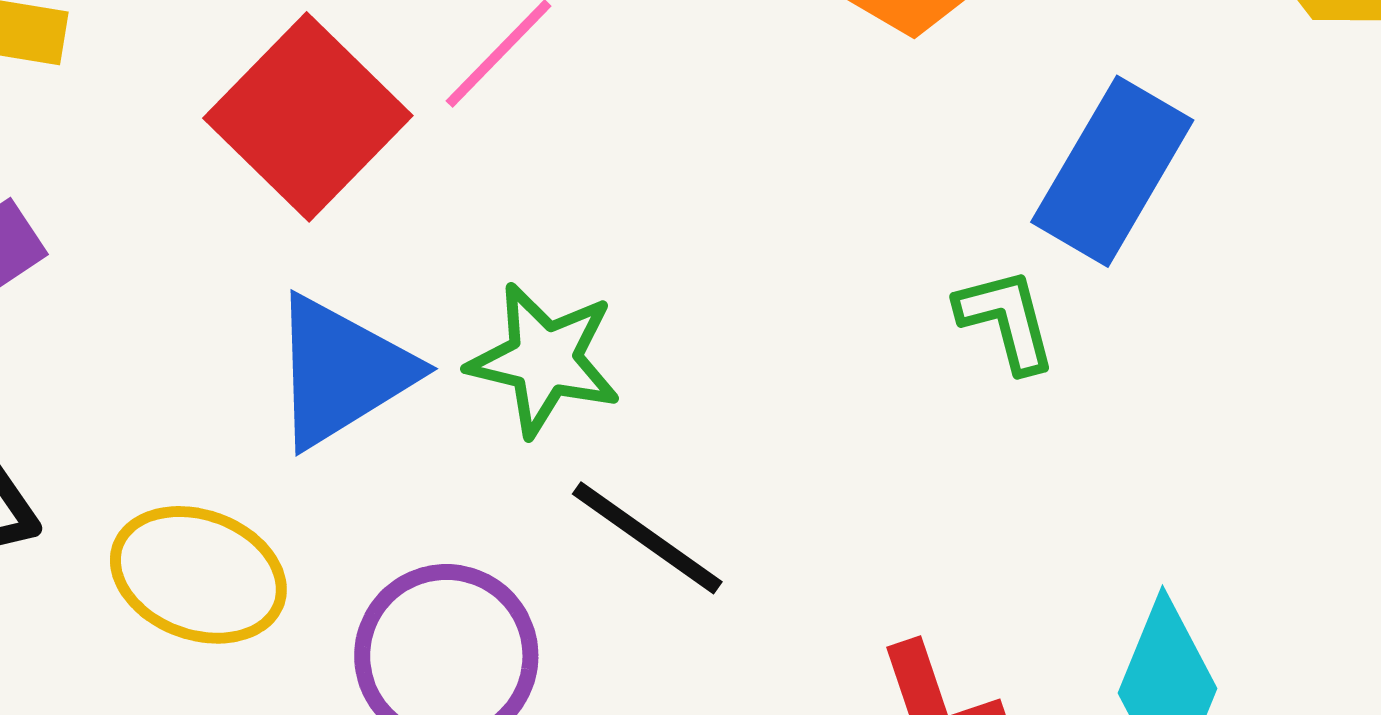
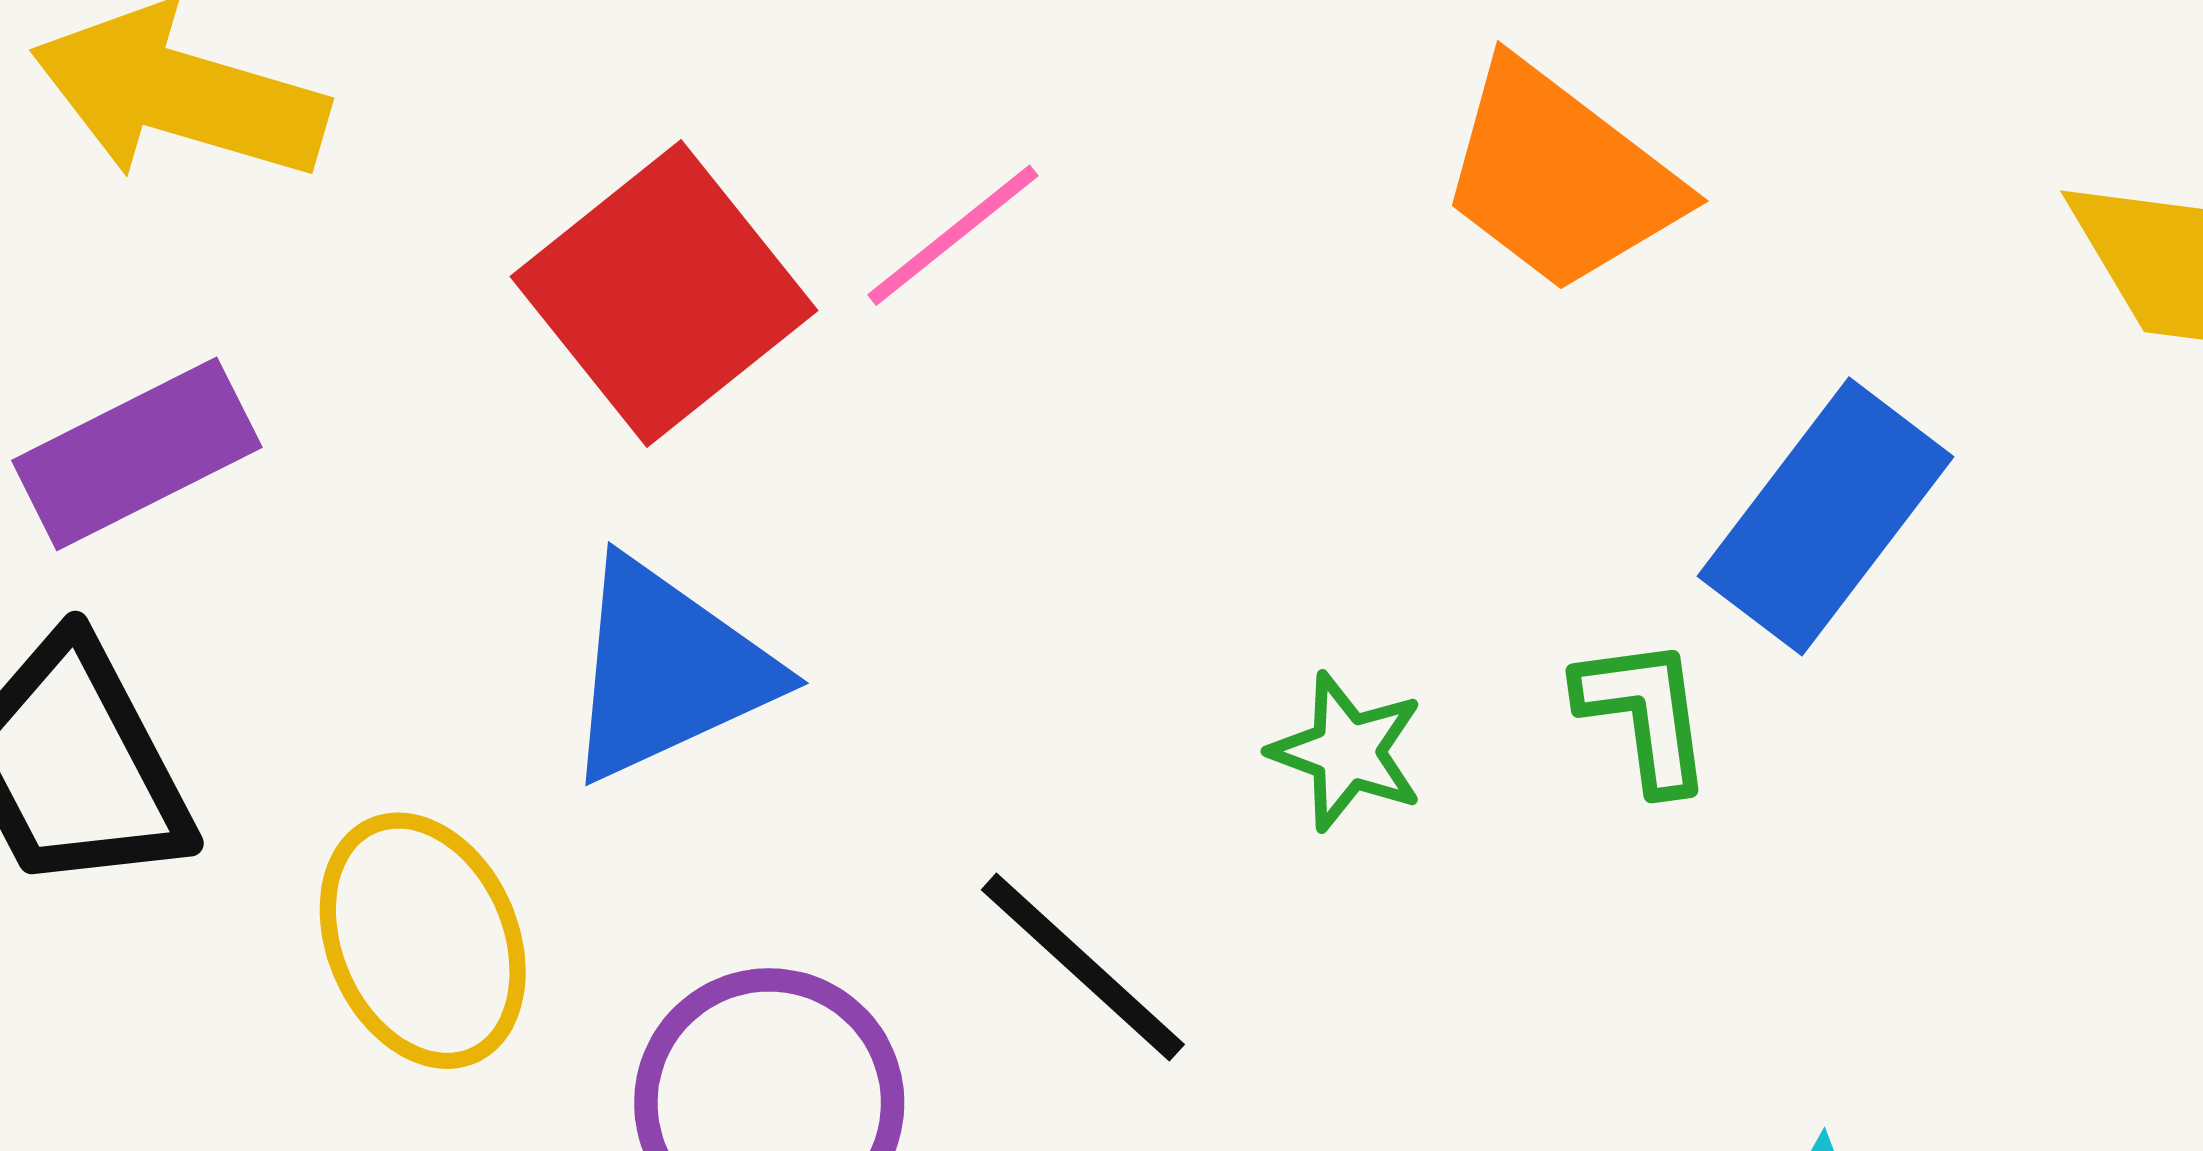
green star: (544, 360) -> (1347, 752), moved, size x0.7
yellow ellipse: (198, 575) -> (423, 941), turned 39

